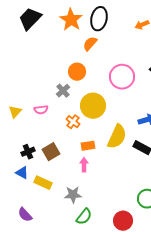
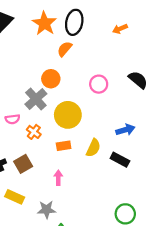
pink circle: (122, 77) -> (99, 84), size x0.7
gray cross: (63, 91) -> (36, 99), size x1.5
orange cross: (73, 122) -> (34, 132), moved
yellow semicircle: (117, 137) -> (93, 148), size x0.7
orange rectangle: (88, 146) -> (64, 146), moved

